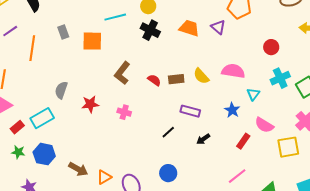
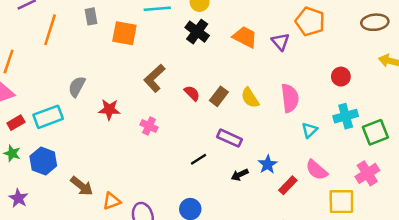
pink semicircle: (233, 71) -> (290, 98), turned 65
brown rectangle: (176, 79) -> (219, 96), turned -56
blue star: (232, 110) -> (268, 164), moved

